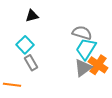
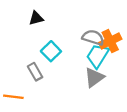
cyan square: (25, 45) -> (51, 51), moved
orange cross: (98, 65) -> (110, 41), moved, turned 30

